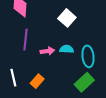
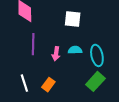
white square: (67, 18) -> (73, 19), turned -30
pink arrow: (47, 51) -> (56, 54), turned 112

